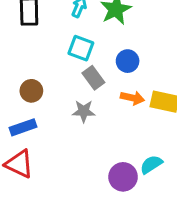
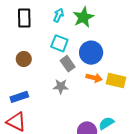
blue circle: (128, 61) -> (91, 53), size x1.5
brown circle: (31, 91) -> (24, 59), moved

